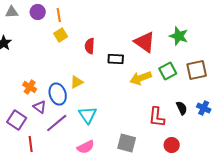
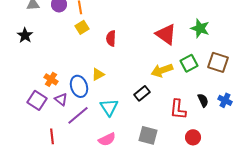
black rectangle: (116, 59) -> (142, 93), moved, turned -42
brown square: (197, 70) -> (218, 62), turned 30
purple square: (17, 120) -> (37, 100), moved

